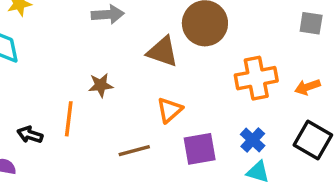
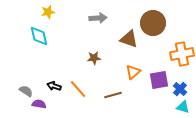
orange line: (69, 119) -> (78, 89), moved, turned -48
purple square: (200, 149) -> (159, 80), moved

